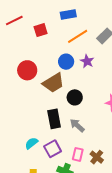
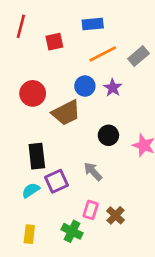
red line: (14, 20) -> (21, 26), turned -54
black circle: (75, 97) -> (108, 135), moved
black rectangle: (54, 119) -> (37, 156), moved
purple square: (53, 149) -> (56, 181), moved

